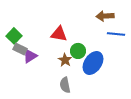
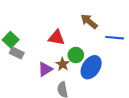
brown arrow: (105, 16) -> (89, 21), moved, turned 42
purple triangle: (30, 56) -> (45, 69), moved

